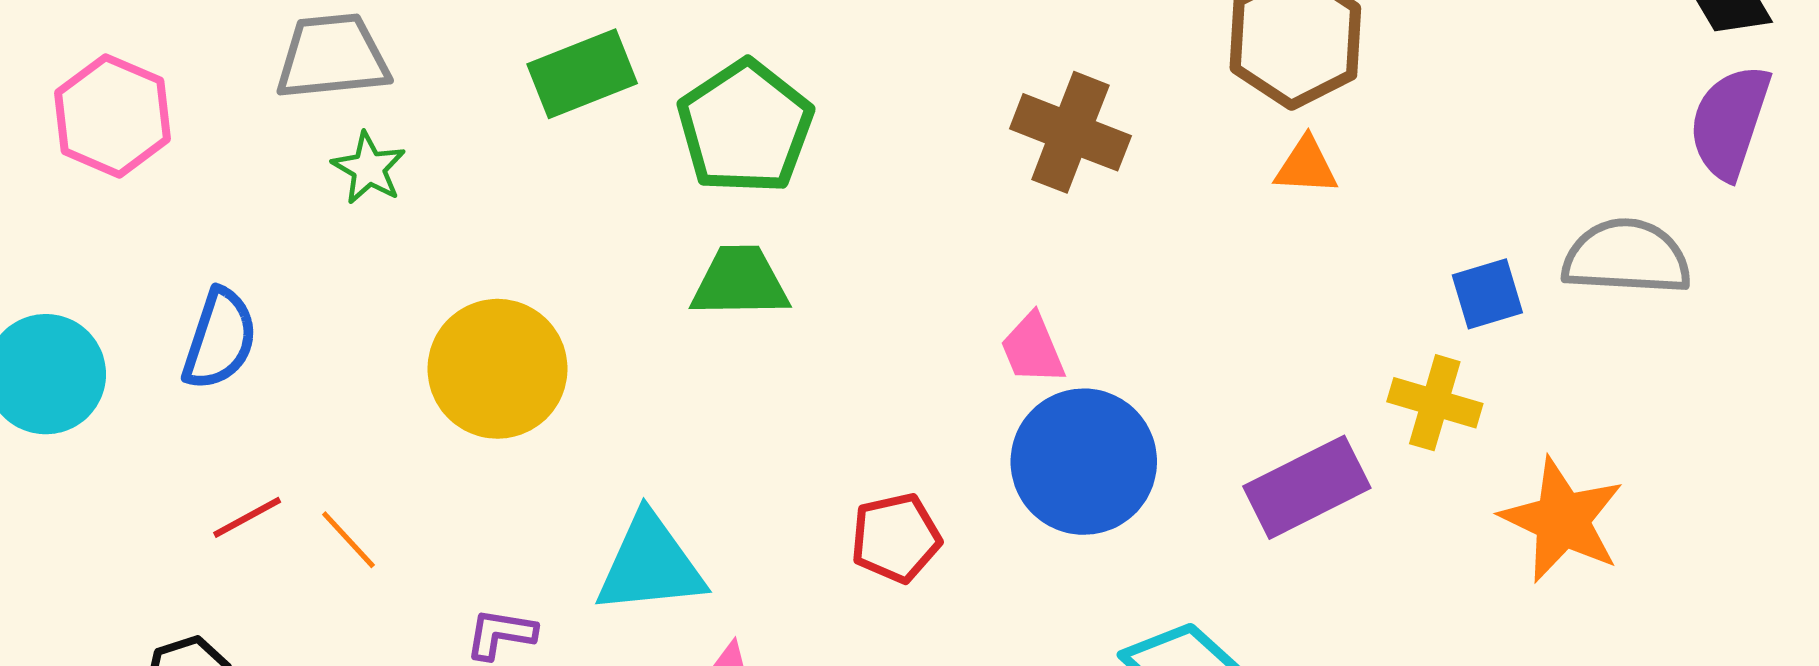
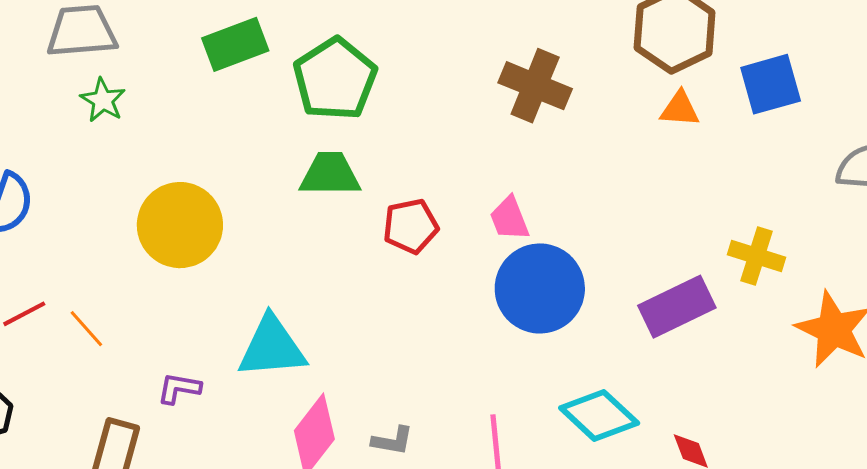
blue square: (1487, 294) -> (771, 84), moved, size x1.4
red pentagon: (896, 538) -> (411, 226), moved

